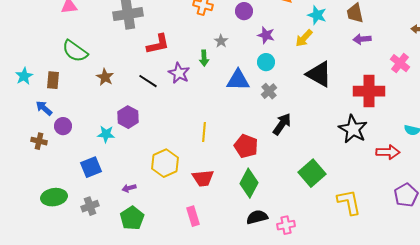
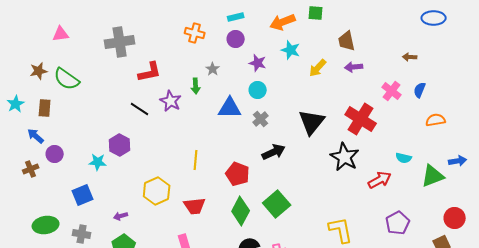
cyan star: (317, 15) -> (291, 50), moved
yellow arrow: (304, 38) -> (318, 68), moved
black triangle: (319, 74) -> (312, 122), moved, turned 40
brown star: (105, 77) -> (39, 71), moved, turned 30
red cross: (369, 91) -> (361, 119), turned 32
black arrow: (282, 124) -> (274, 152), turned 30
brown cross: (39, 141) -> (31, 169), turned -35
red arrow: (388, 152) -> (380, 180), turned -30
green square: (312, 173) -> (277, 204), moved
gray cross: (90, 206) -> (82, 234), turned 30

